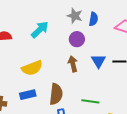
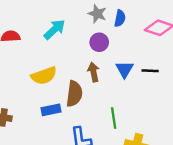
brown semicircle: (56, 94) -> (74, 94), moved
blue rectangle: (28, 95) -> (51, 110), moved
green line: (90, 101) -> (114, 118), turned 72

